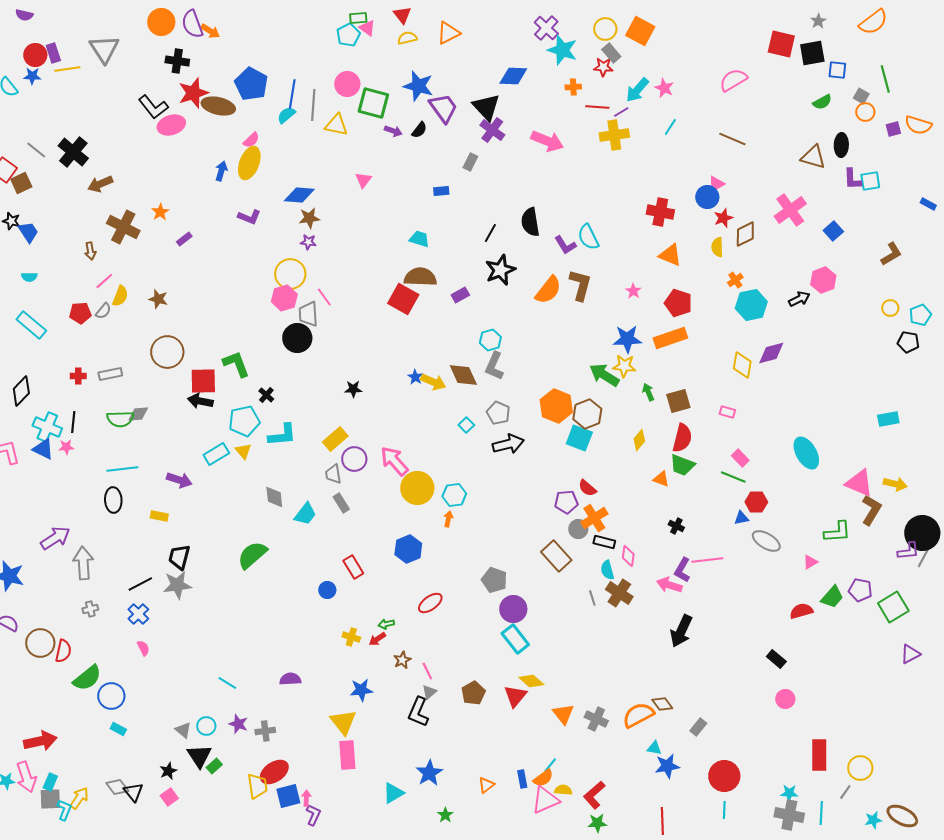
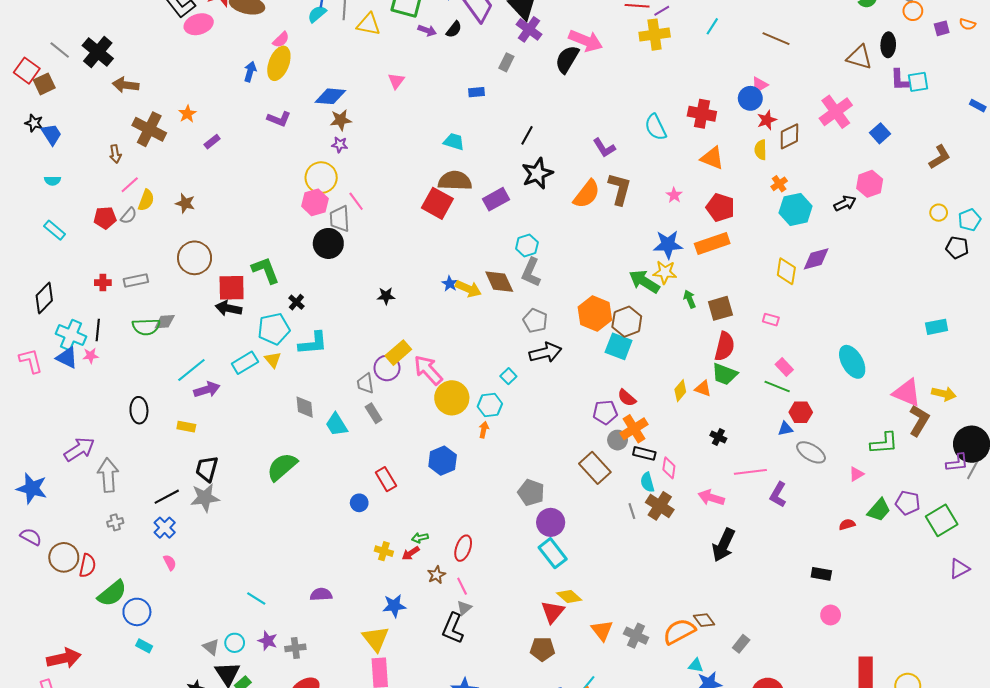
orange semicircle: (918, 125) -> (967, 24), size x0.6
brown arrow: (100, 184) -> (126, 85), turned 30
black semicircle: (530, 222) -> (567, 59), moved, turned 40
cyan semicircle: (588, 237) -> (656, 127), moved
purple rectangle: (460, 295) -> (496, 199), size x1.4
cyan rectangle: (31, 325) -> (55, 230), size x0.7
cyan square: (466, 425) -> (508, 376), moved
yellow rectangle: (335, 439) -> (398, 353), moved
yellow diamond: (639, 440) -> (680, 391), moved
cyan line: (122, 469) -> (191, 370), moved, turned -32
purple arrow: (179, 480) -> (207, 390), turned -35
cyan trapezoid: (305, 514) -> (337, 425), turned 110
purple L-shape: (682, 570) -> (778, 495), moved
red ellipse: (430, 603) -> (463, 548), moved, turned -35
red semicircle: (801, 611) -> (847, 524), size x0.7
black rectangle: (776, 659) -> (821, 574), turned -30
brown pentagon: (473, 693) -> (542, 649), moved, turned 30

